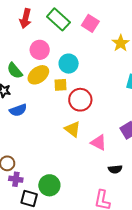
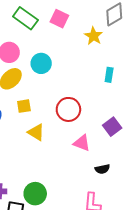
yellow square: (61, 85) -> (24, 106), moved
red circle: (80, 100) -> (68, 109), moved
yellow triangle: (73, 129) -> (36, 132), moved

